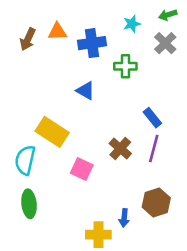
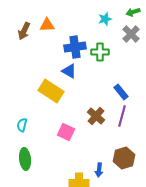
blue cross: (92, 43) -> (75, 47), moved
yellow rectangle: (52, 132) -> (51, 91), moved
cyan semicircle: (25, 160) -> (22, 125), size x0.6

